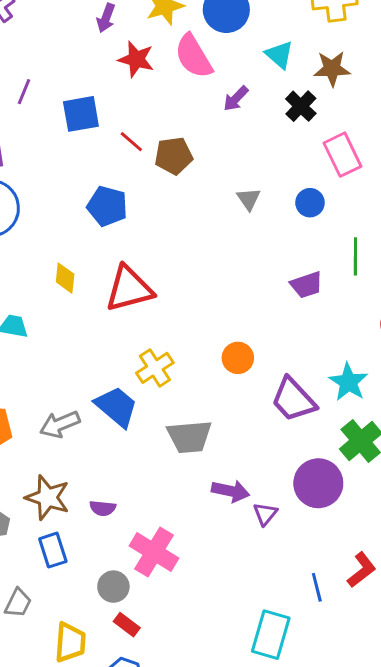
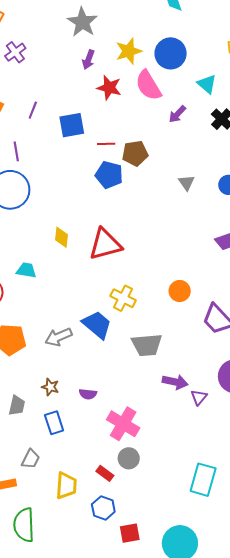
red line: (131, 142) -> (106, 144), turned -42
blue pentagon: (107, 206) -> (109, 175), moved
yellow cross: (155, 368) -> (123, 298), turned -30
brown star: (48, 497) -> (50, 387), size x0.6
gray circle: (113, 587) -> (129, 458), moved

